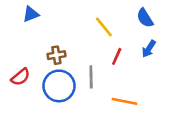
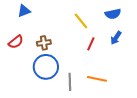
blue semicircle: (145, 18) -> (113, 14), turned -70
red semicircle: (21, 77) -> (16, 42), moved
gray line: (91, 77) -> (70, 82), moved

